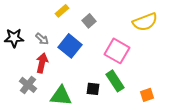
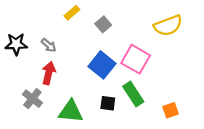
blue square: (70, 46) -> (102, 65), moved

